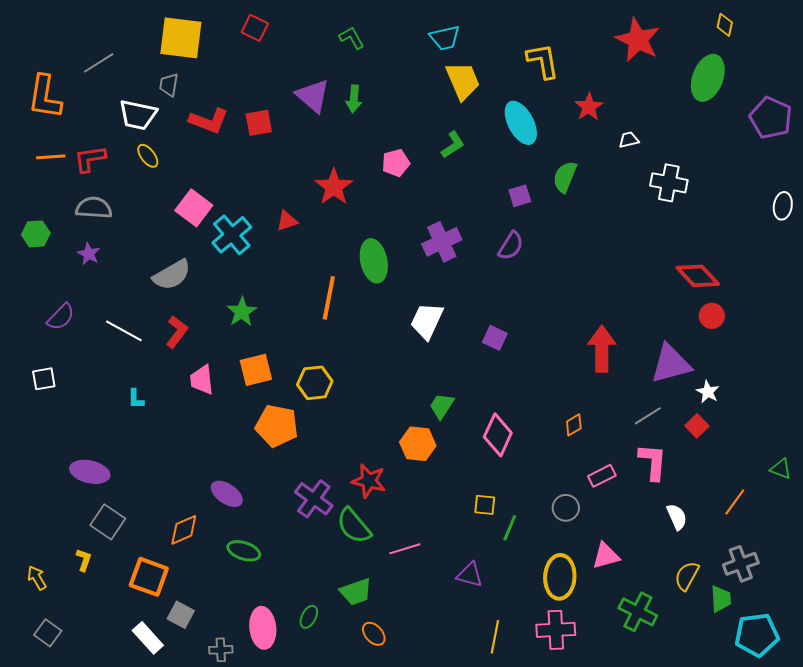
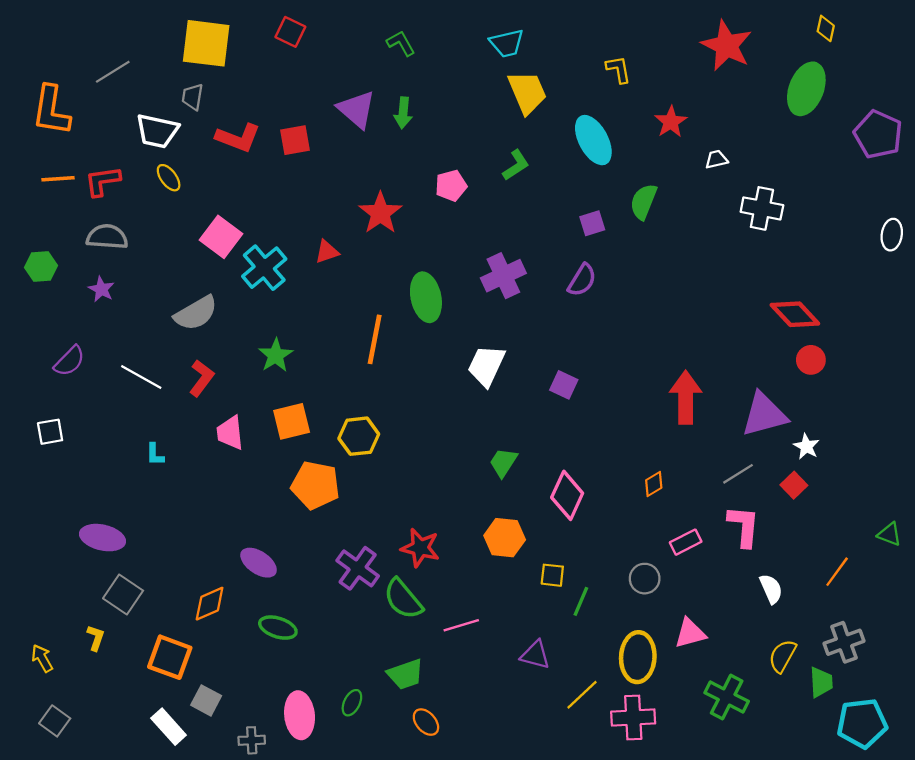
yellow L-shape: (543, 61) -> (618, 69), size x0.7
orange hexagon: (418, 444) -> (505, 538), moved
yellow line: (495, 637) -> (582, 695), moved, turned 36

